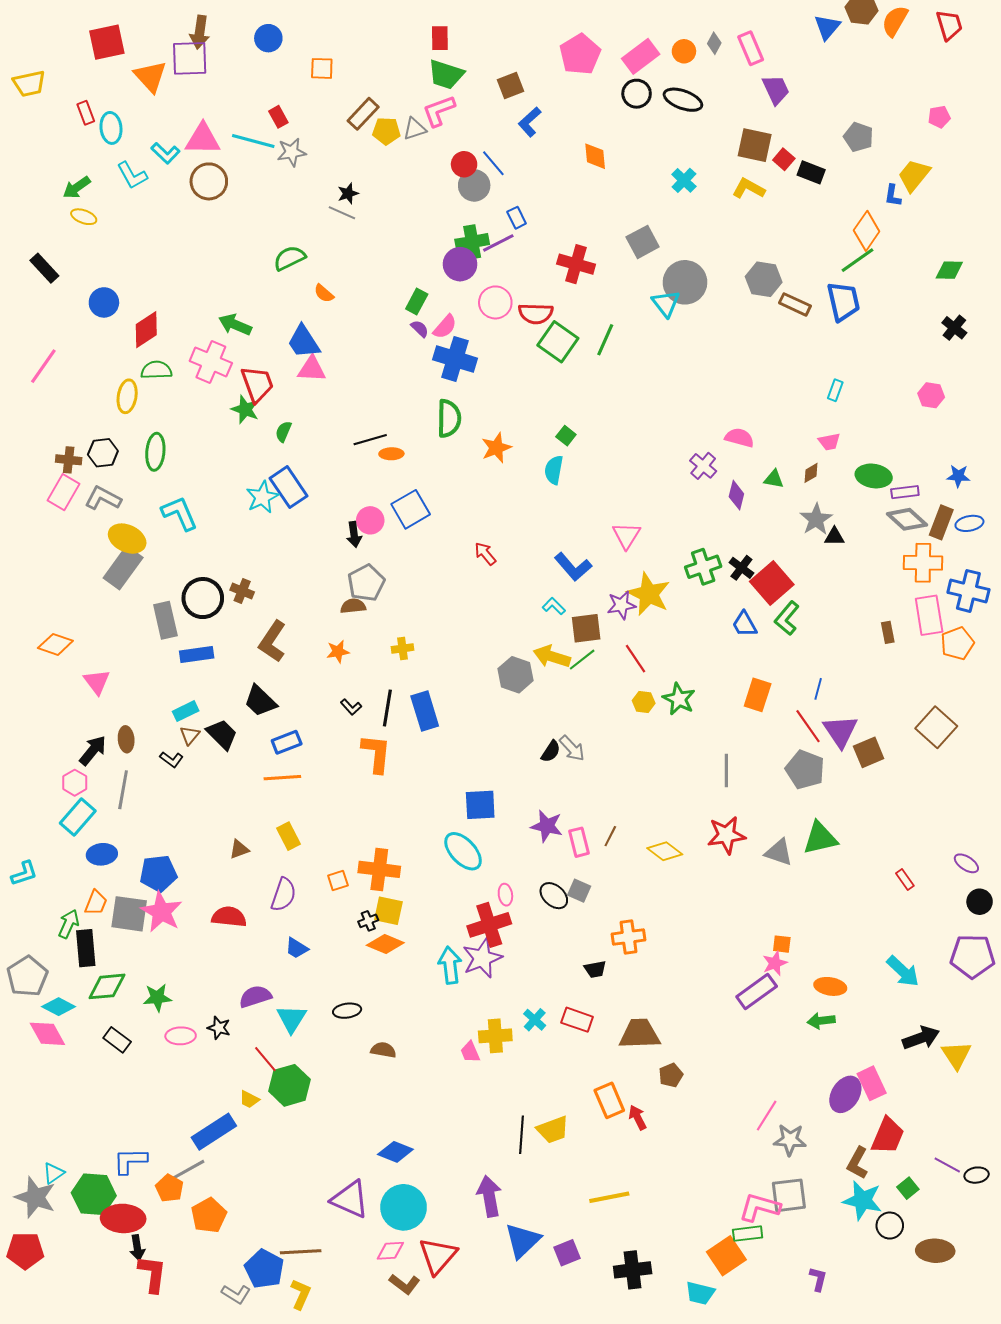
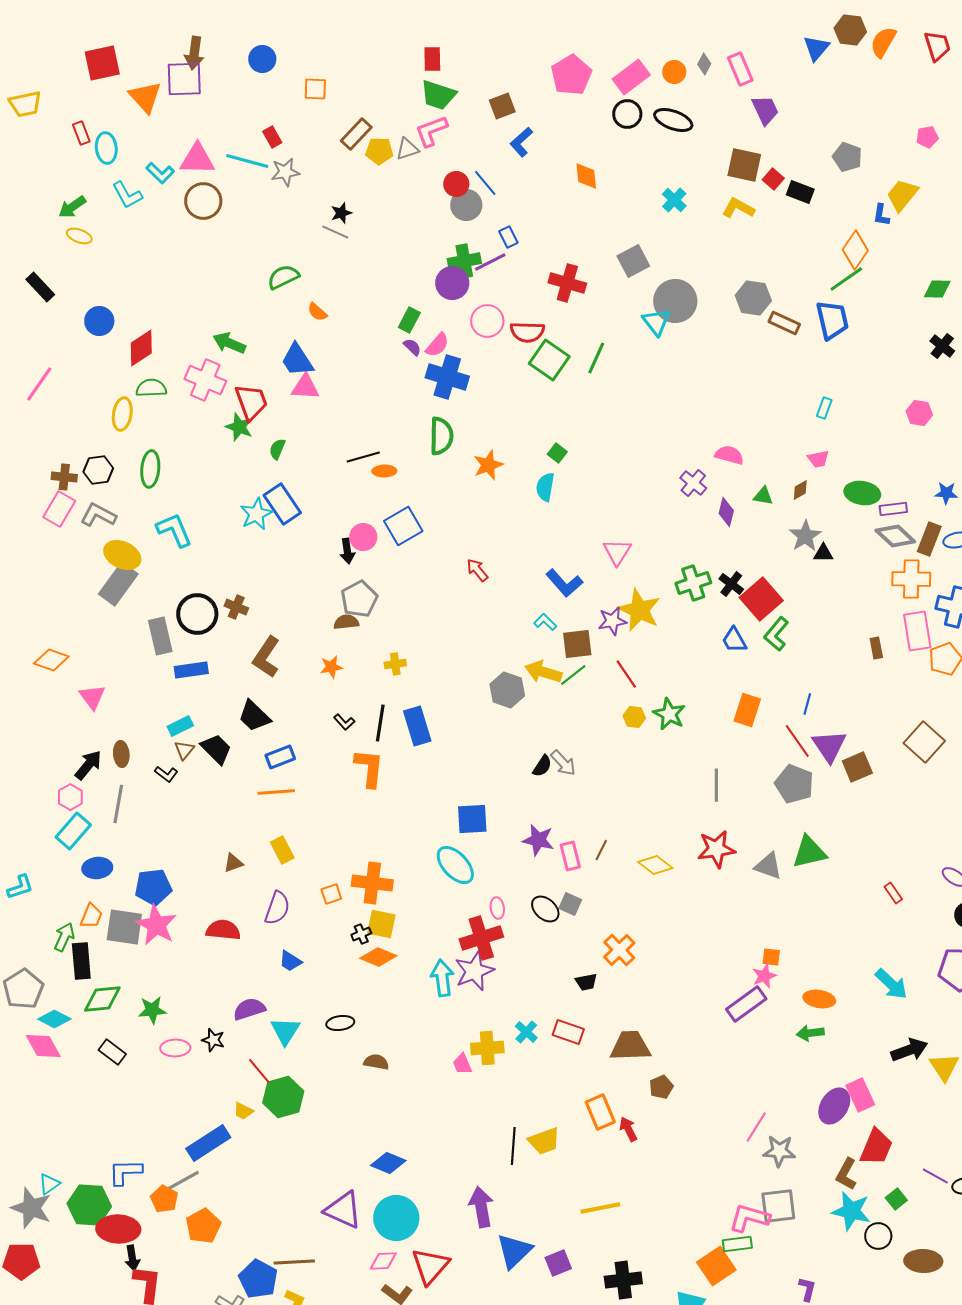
orange cross: (628, 937) -> (619, 950), turned -36

